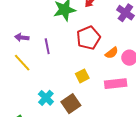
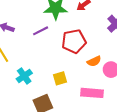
purple line: (47, 46) -> (41, 31), moved, turned 63
cyan cross: (46, 98) -> (24, 76), moved

